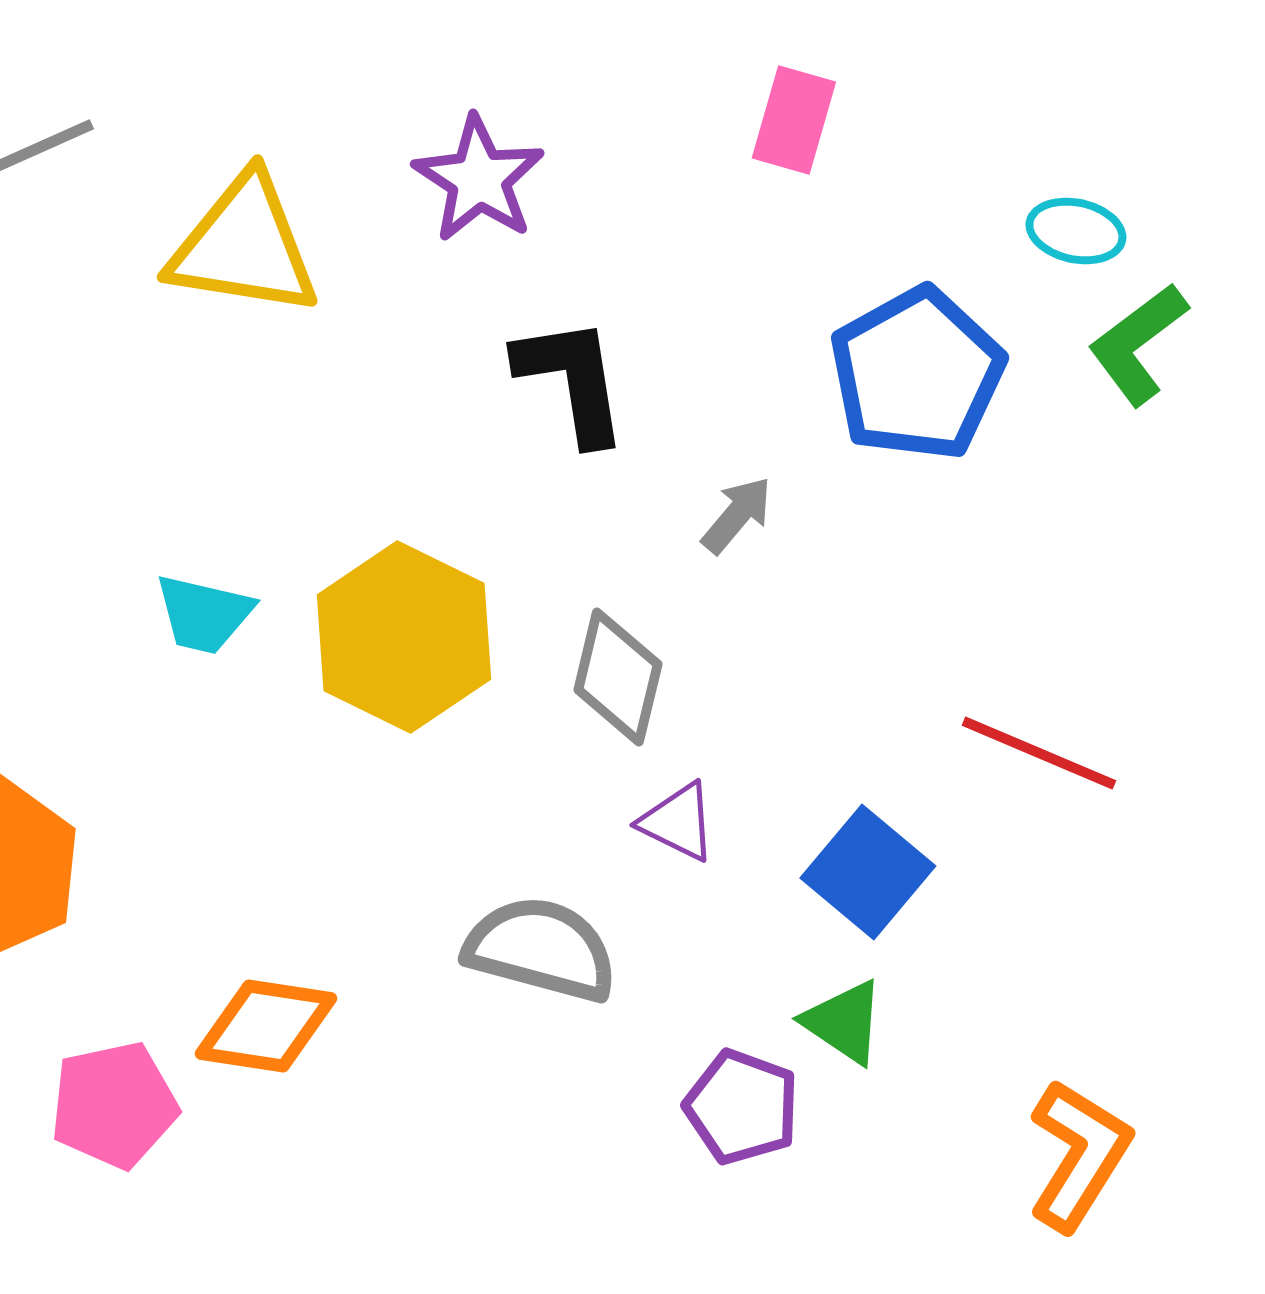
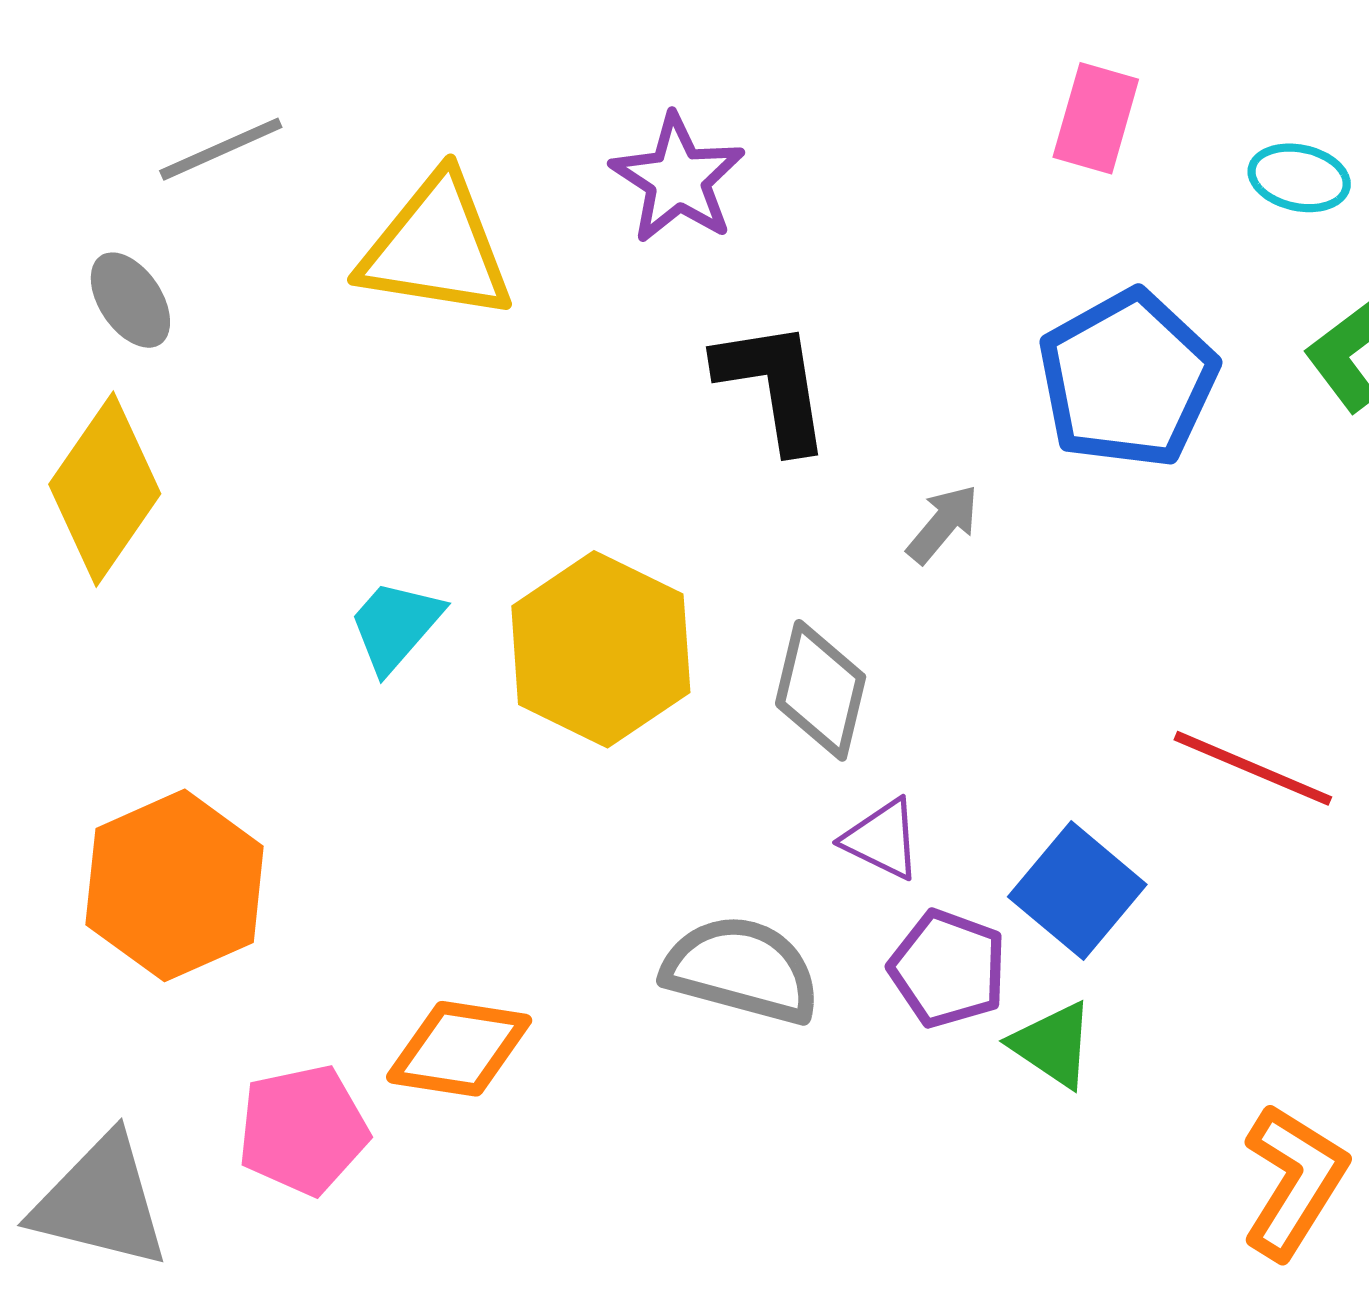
pink rectangle: (794, 120) -> (1096, 118), moved
cyan ellipse: (1076, 231) -> (1299, 178), moved
cyan trapezoid: (204, 614) -> (395, 626), turned 118
purple pentagon: (742, 1107) -> (948, 969), moved

